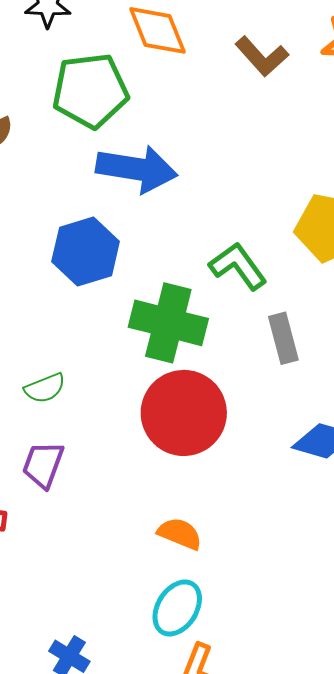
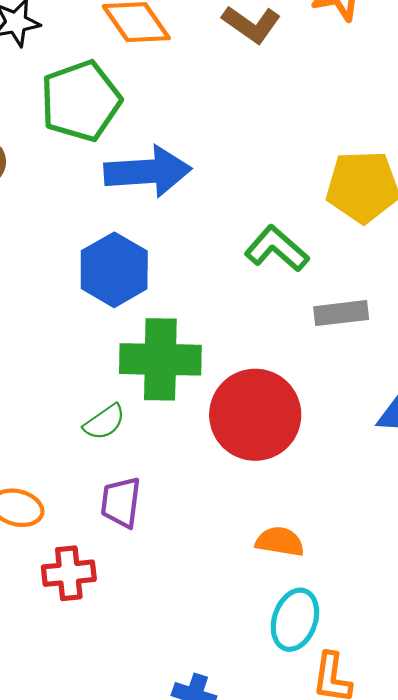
green cross: (168, 323) -> (160, 359), moved
gray rectangle: (283, 338) -> (341, 313), turned -69

